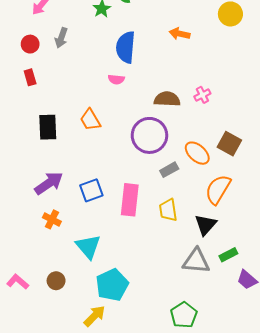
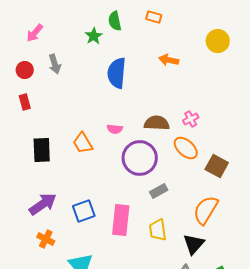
gray arrow: (61, 38) -> (55, 64), turned -36
pink semicircle: (116, 79) -> (115, 129), moved
orange ellipse: (197, 153) -> (186, 148), moved

